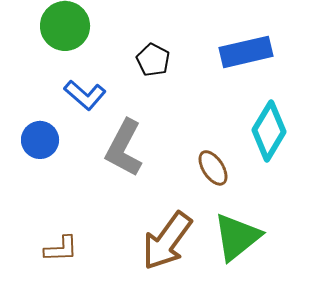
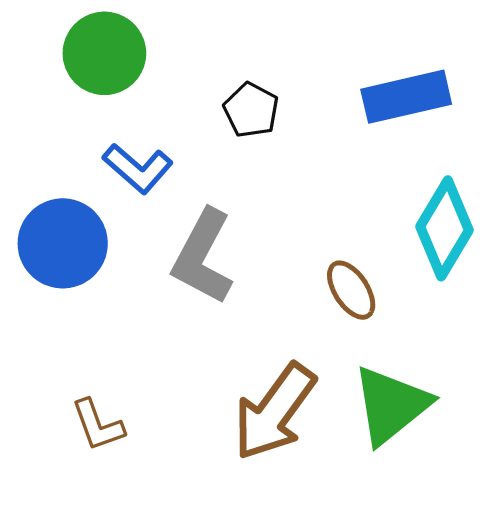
blue circle: (40, 140) -> (63, 243), size x1.4
brown L-shape: (61, 249) -> (98, 425), turned 72

